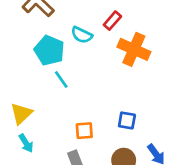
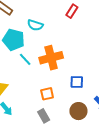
red rectangle: (112, 21) -> (72, 11), moved
orange cross: (134, 49) -> (51, 58), moved, turned -30

